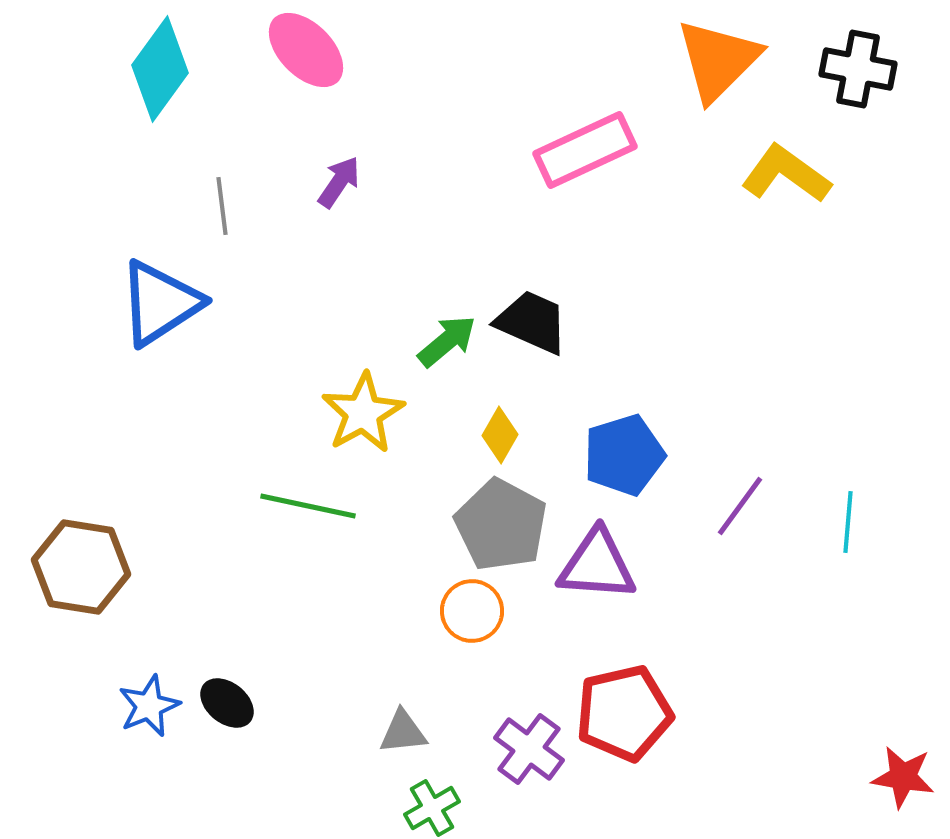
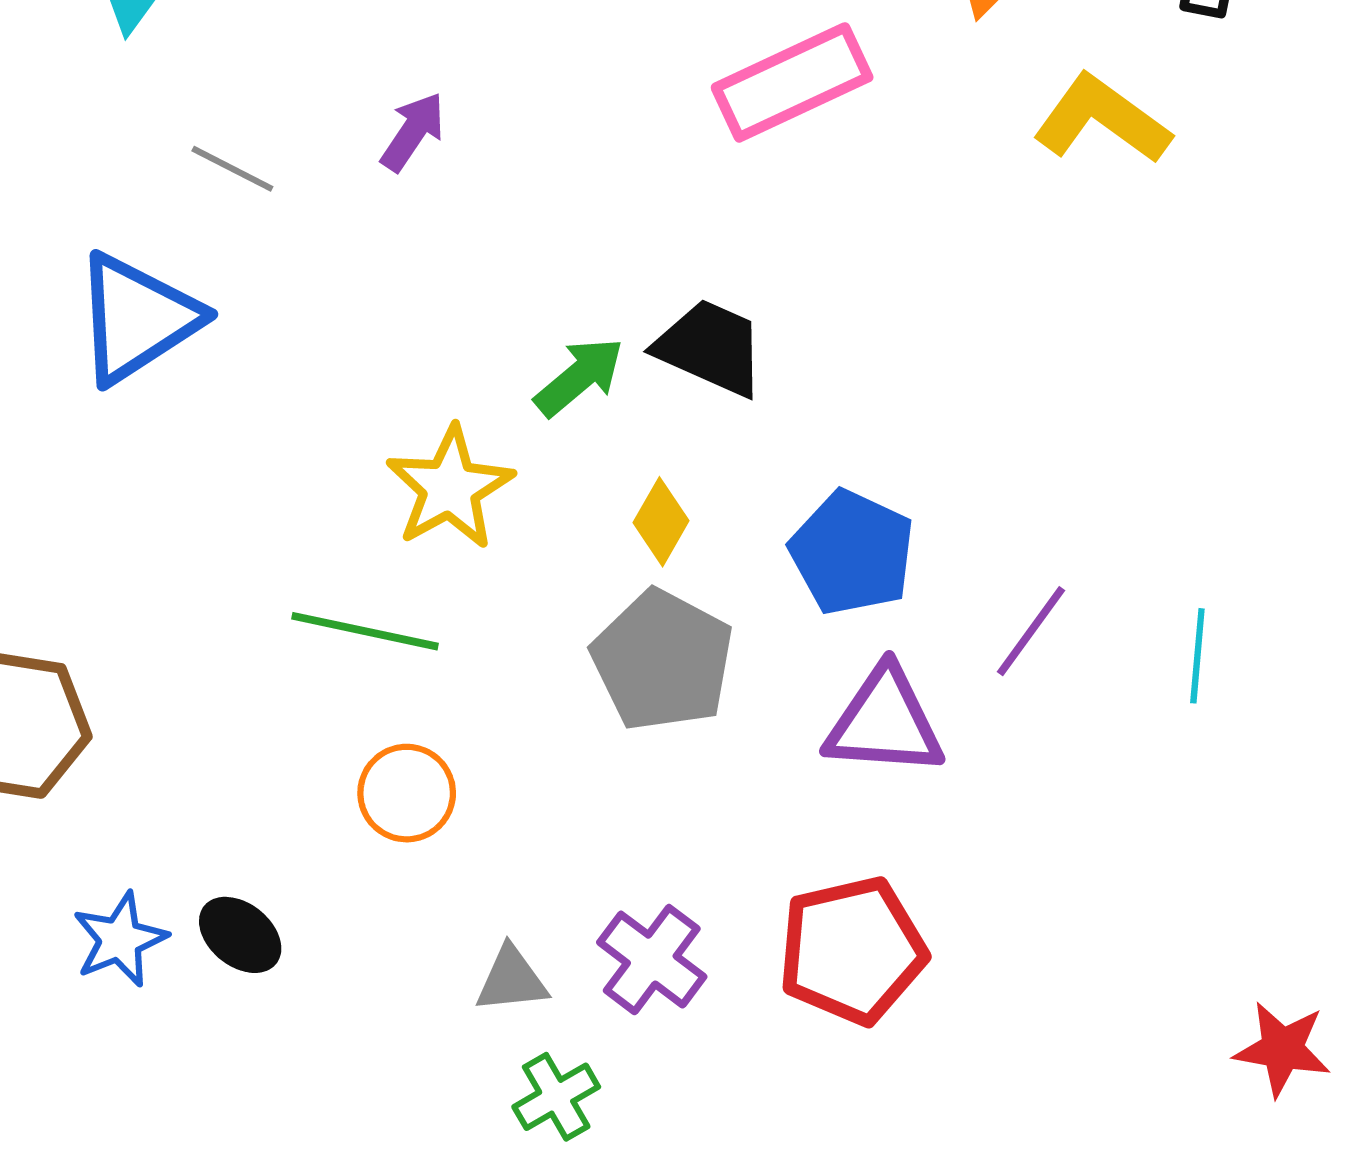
gray line: (222, 206) -> (232, 169), turned -56
blue pentagon: (624, 455) -> (852, 553), turned -30
purple triangle: (597, 565) -> (885, 722), moved
orange circle: (472, 611) -> (407, 793), moved
purple cross: (529, 749) -> (652, 960), moved

